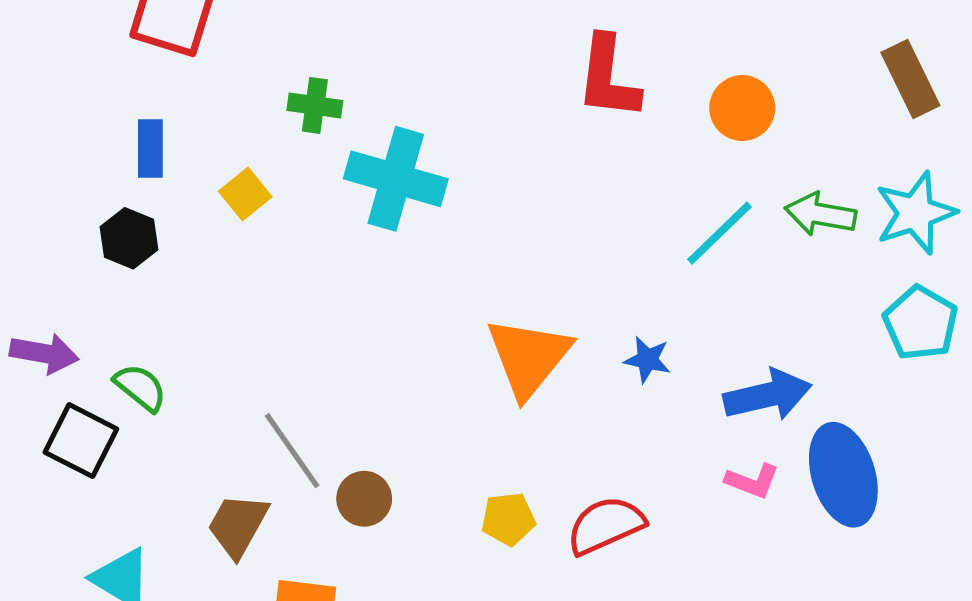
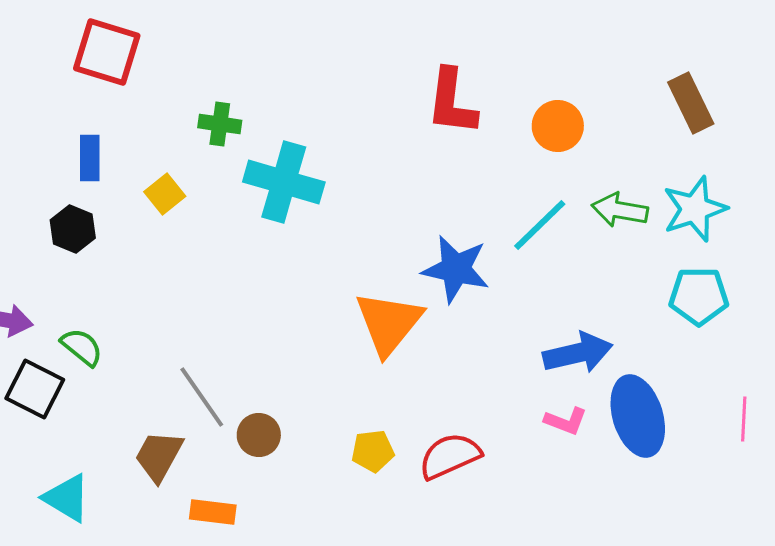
cyan pentagon: (920, 323) -> (699, 296), turned -30
blue star: (647, 360) -> (456, 269), moved, size x1.8

